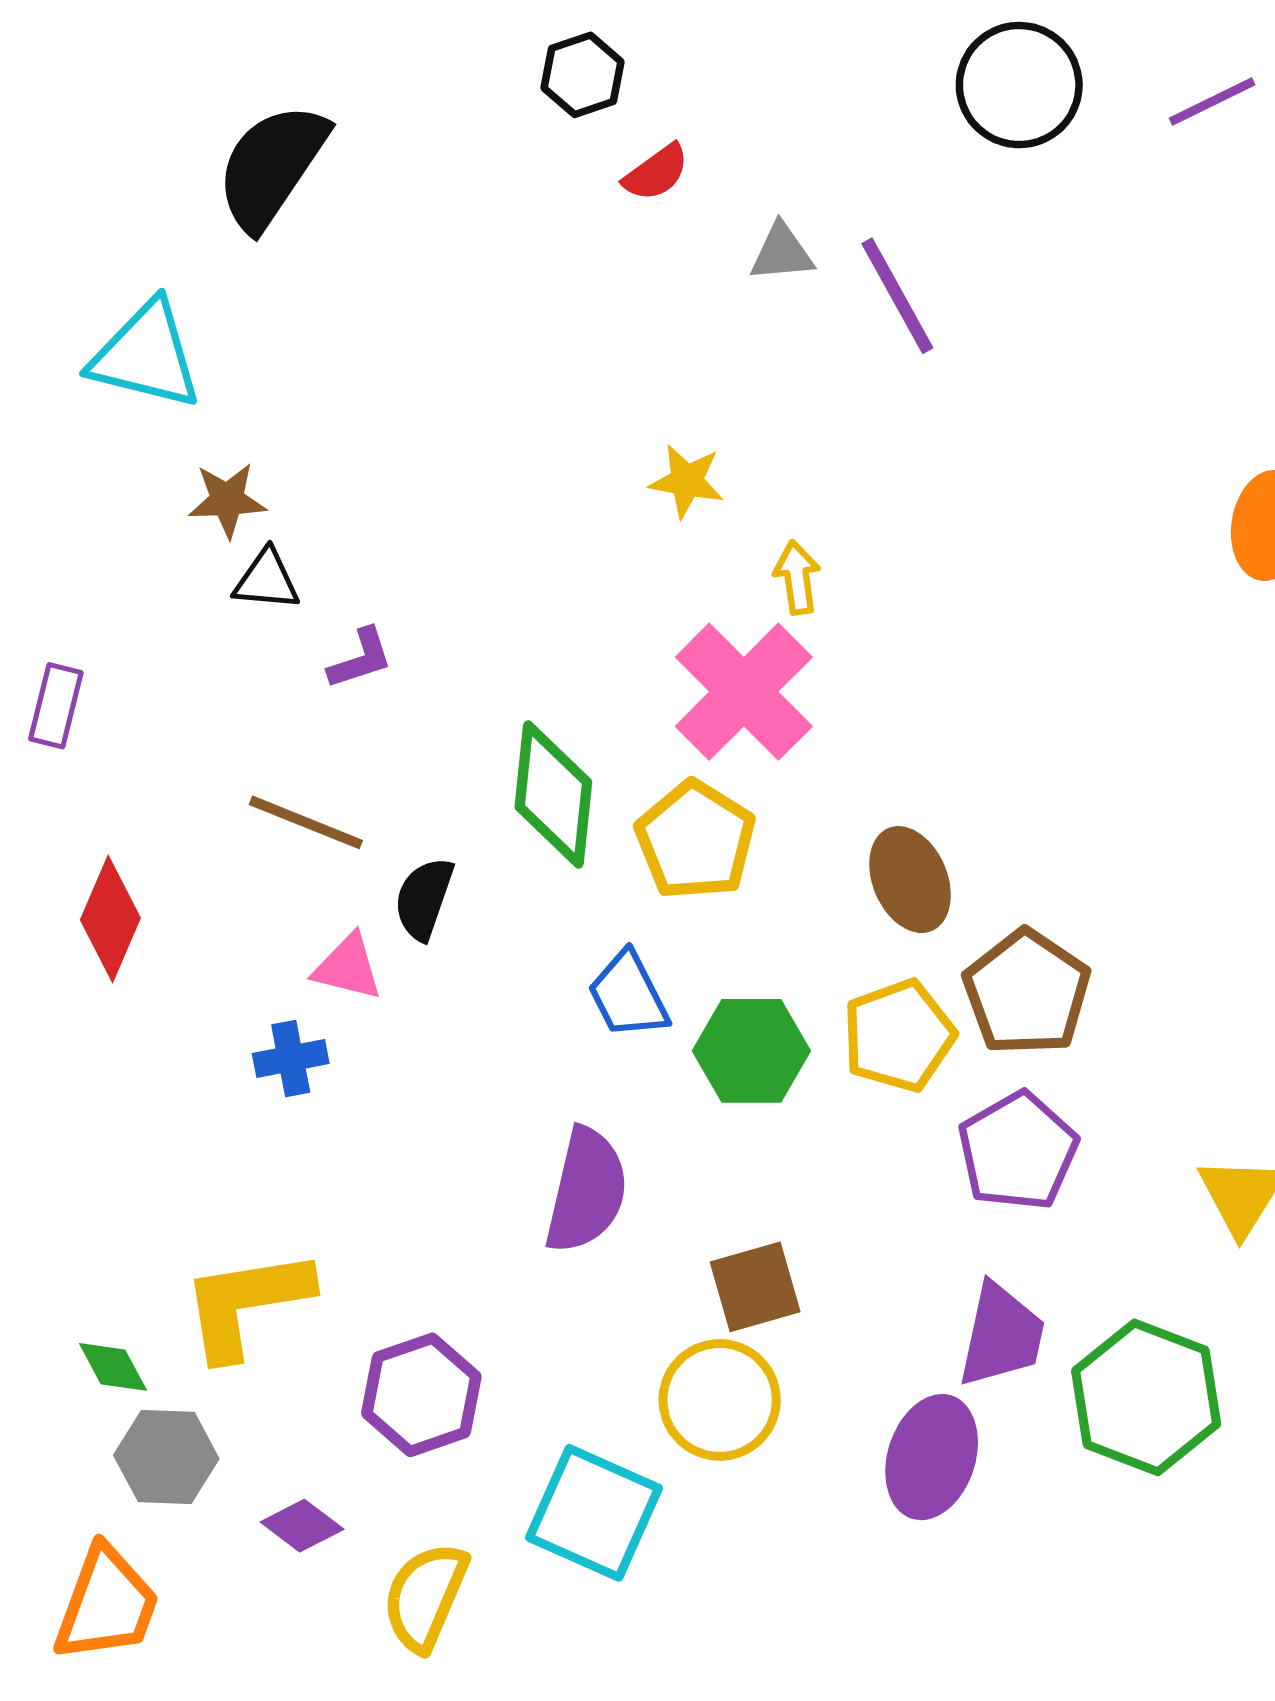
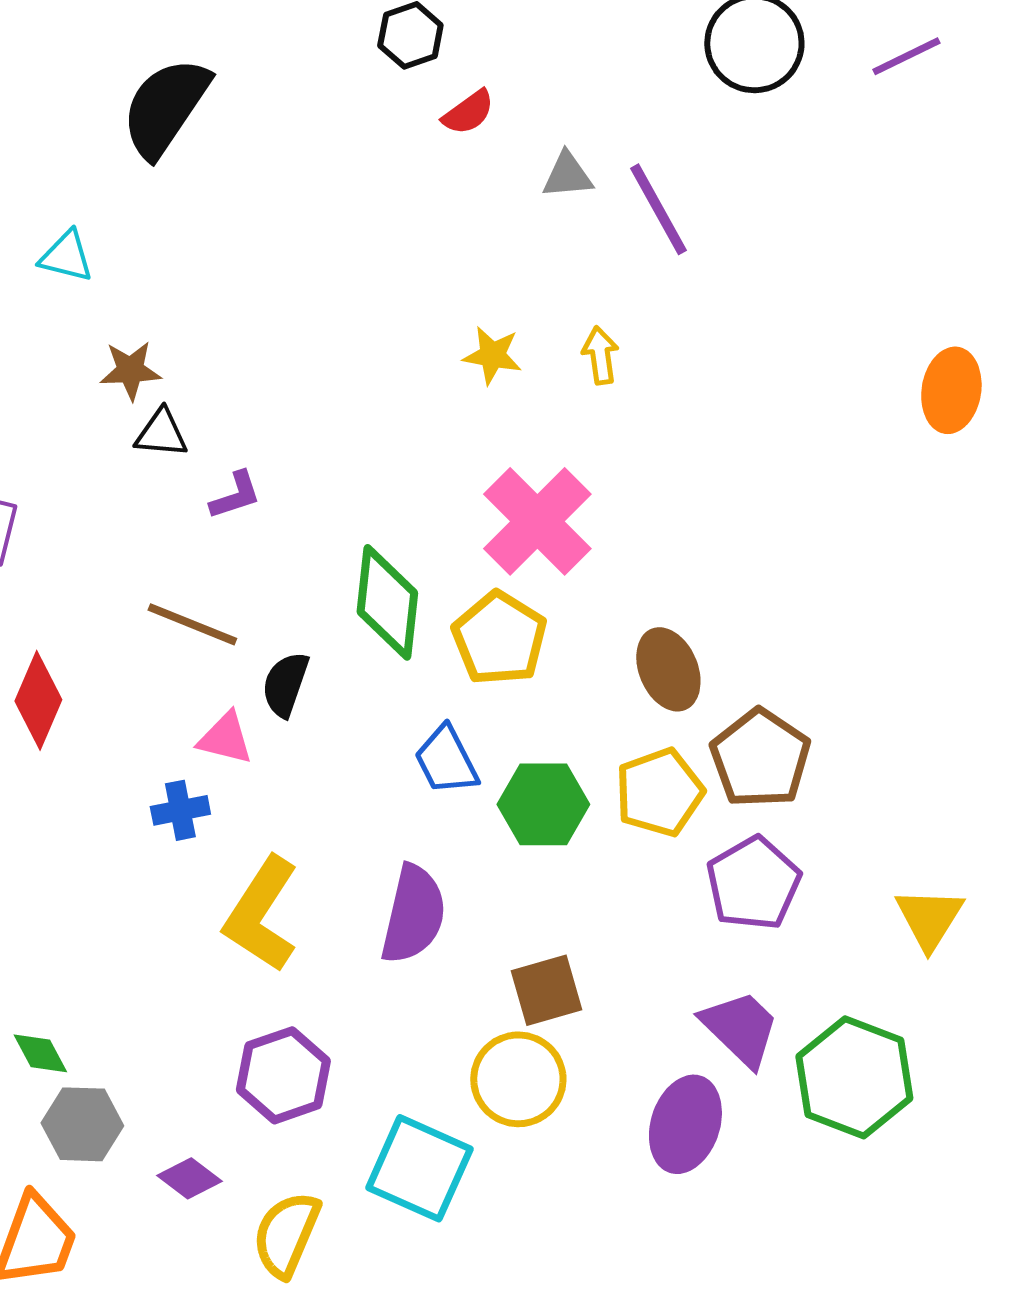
cyan triangle: (146, 355) -> (66, 256), size x0.6
yellow arrow: (797, 577) -> (600, 355), moved
yellow L-shape: (246, 1303) -> (261, 914), moved, turned -48
purple trapezoid: (1001, 1335) -> (740, 1028), turned -58

